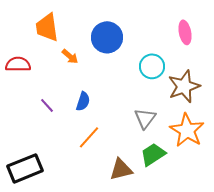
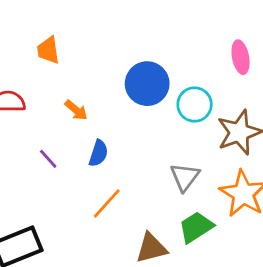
orange trapezoid: (47, 27) -> (48, 50), size x0.7
blue circle: (107, 37) -> (147, 84), moved
orange arrow: (70, 56) -> (76, 110), moved

